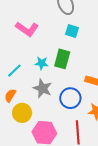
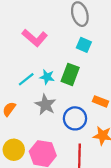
cyan line: (14, 71) -> (26, 79), moved
yellow circle: (22, 113) -> (14, 150), moved

